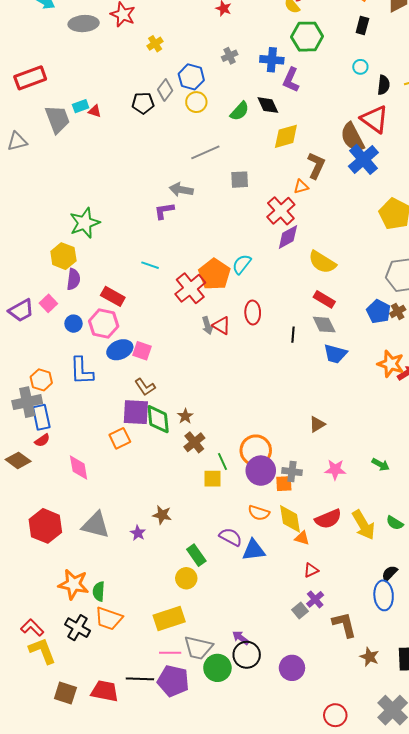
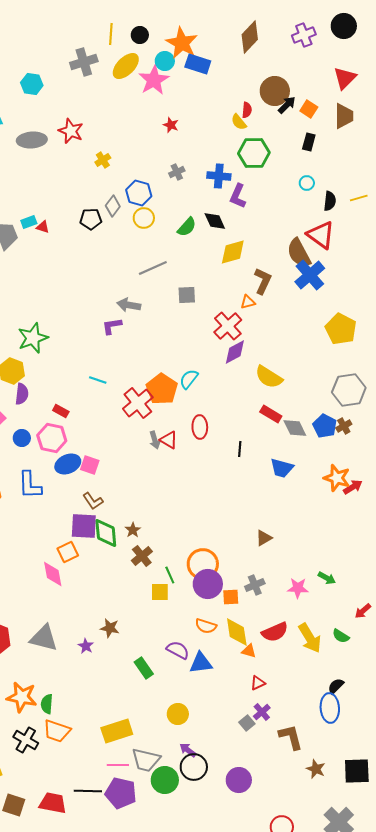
red rectangle: (113, 296) -> (61, 411), size x0.7
gray diamond: (324, 325) -> (295, 428), moved
pink diamond: (79, 468) -> (53, 574), moved
pink star: (335, 470) -> (298, 588), moved
gray cross: (292, 472) -> (255, 585), moved, turned -30
yellow circle: (186, 578) -> (178, 714), moved

